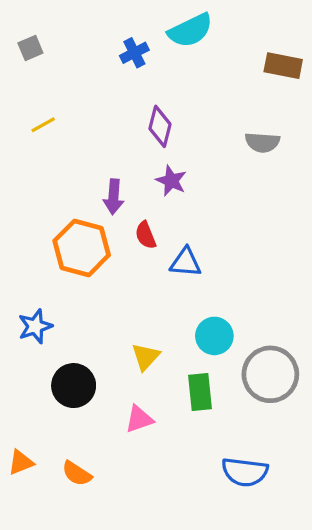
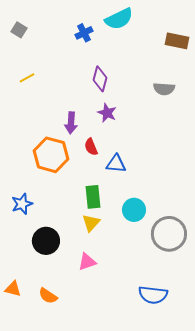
gray square: (30, 48) -> (19, 30), turned -35
green rectangle: (200, 392) -> (93, 197), moved
orange triangle: (21, 462) -> (13, 289), turned 36

